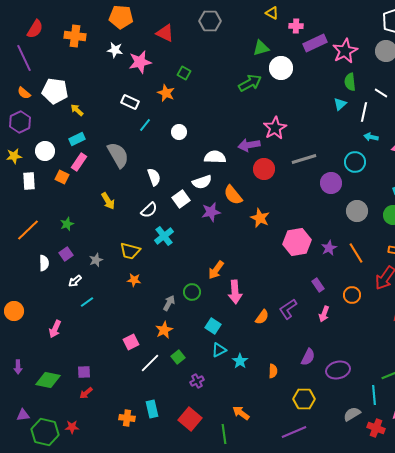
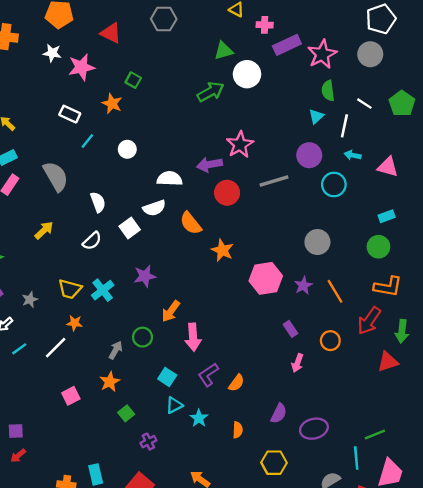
purple circle: (331, 183) -> (309, 155), moved
yellow arrow: (108, 201) -> (44, 230), turned -102
gray circle: (357, 211) -> (317, 242), moved
purple star: (211, 212) -> (145, 276), moved
cyan cross: (164, 236) -> (103, 290), moved
purple L-shape: (288, 309) -> (208, 375), moved
orange semicircle: (262, 317) -> (236, 383), moved
white line: (150, 363) -> (56, 348), moved

